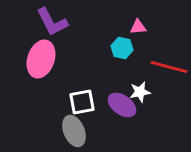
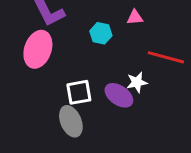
cyan hexagon: (122, 48) -> (101, 33), moved

